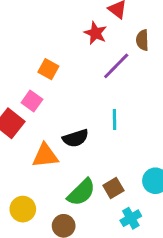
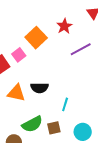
red star: (95, 33) -> (64, 26), moved
orange square: (48, 69) -> (36, 38), size x1.5
cyan line: (115, 120) -> (65, 104), moved

